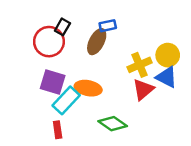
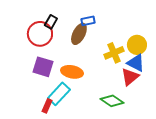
red triangle: (143, 89) -> (130, 77), moved
cyan rectangle: (66, 100) -> (59, 94), moved
green diamond: (113, 124) -> (112, 101), moved
red rectangle: (58, 130) -> (47, 106), turned 32

